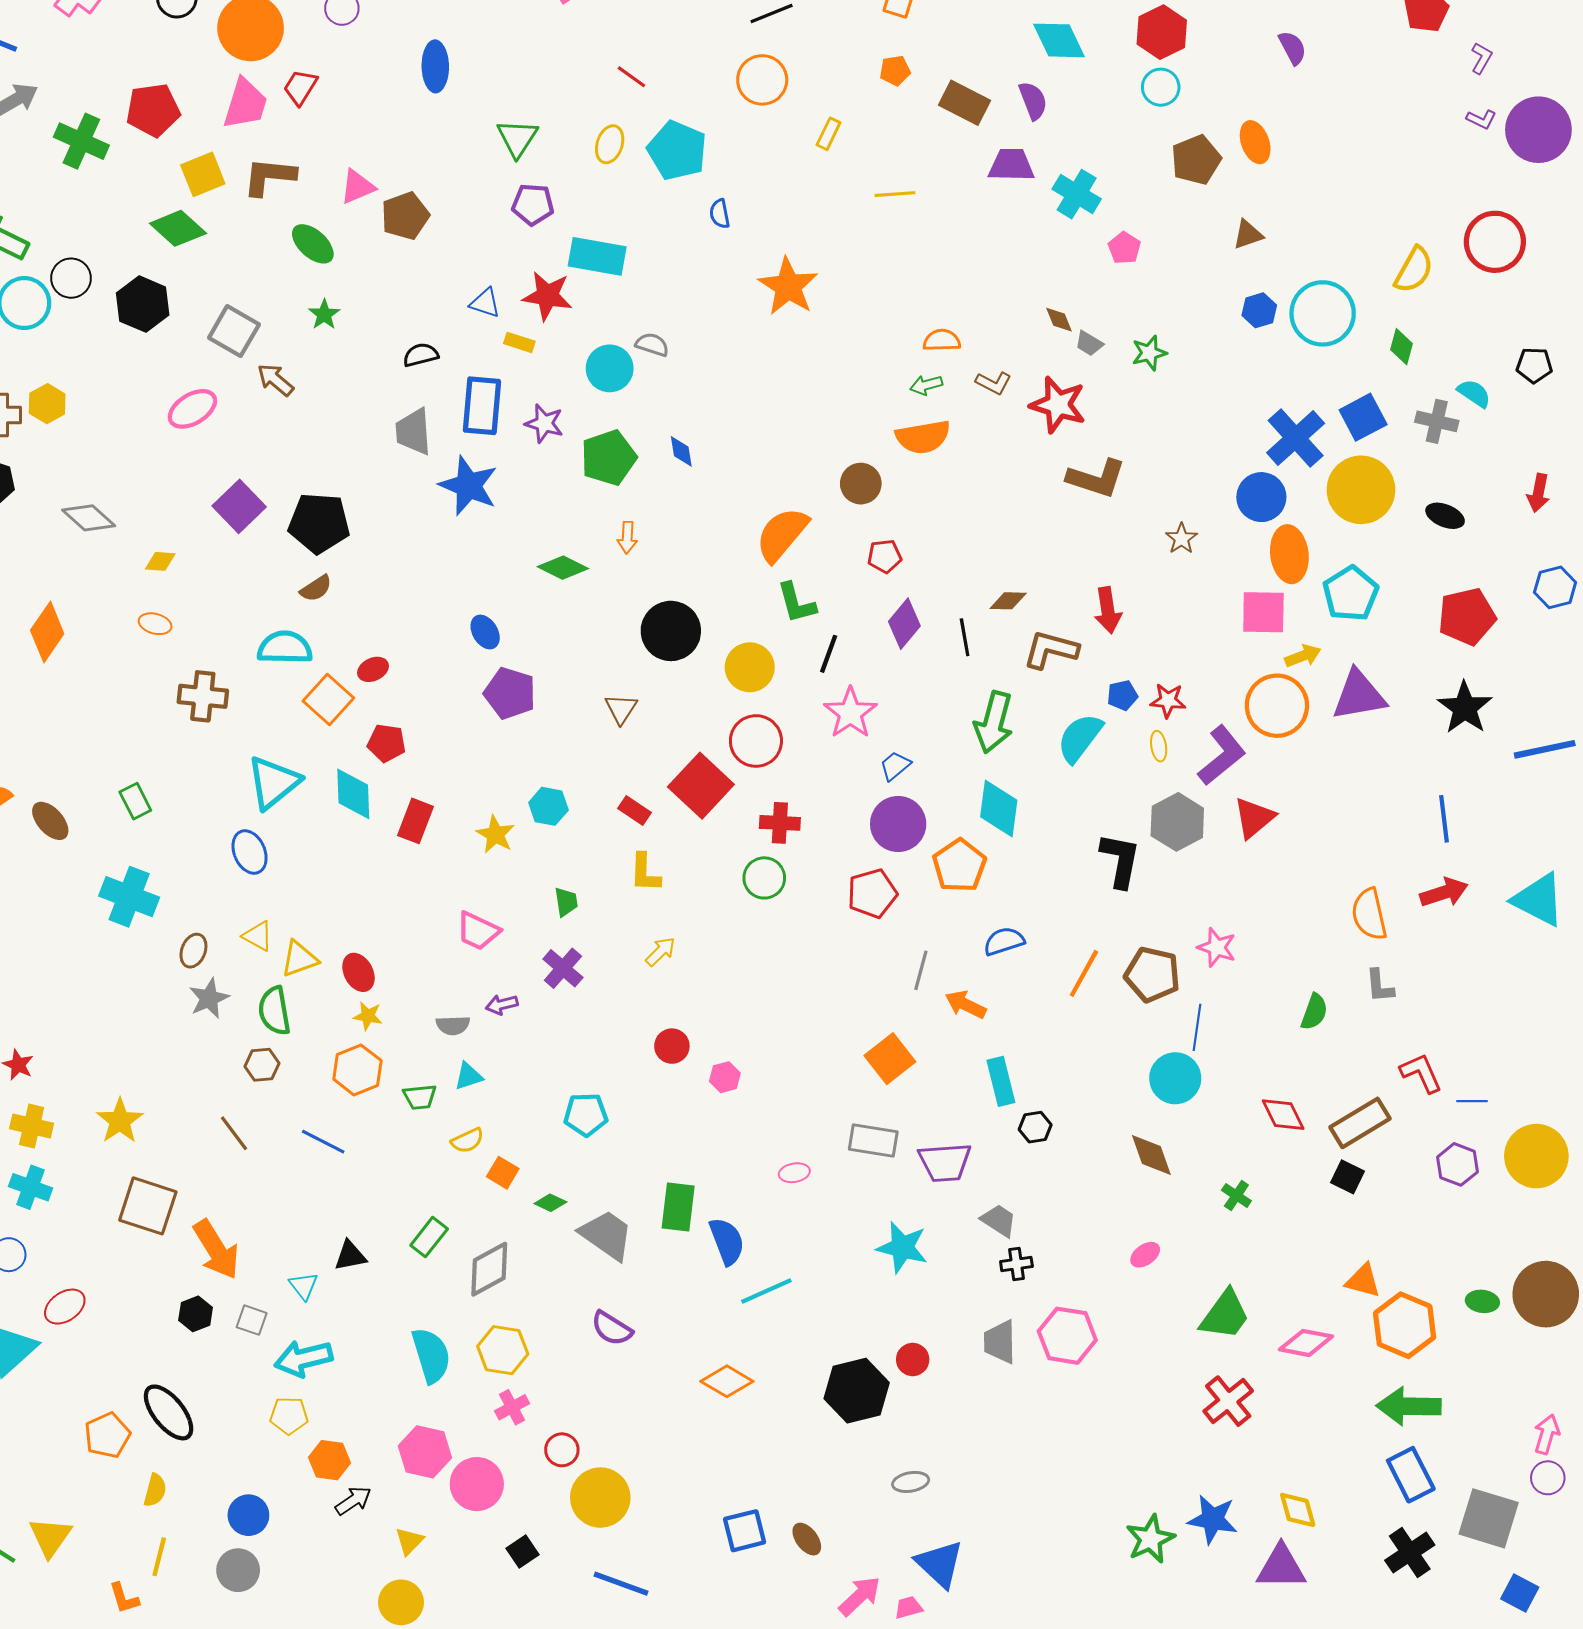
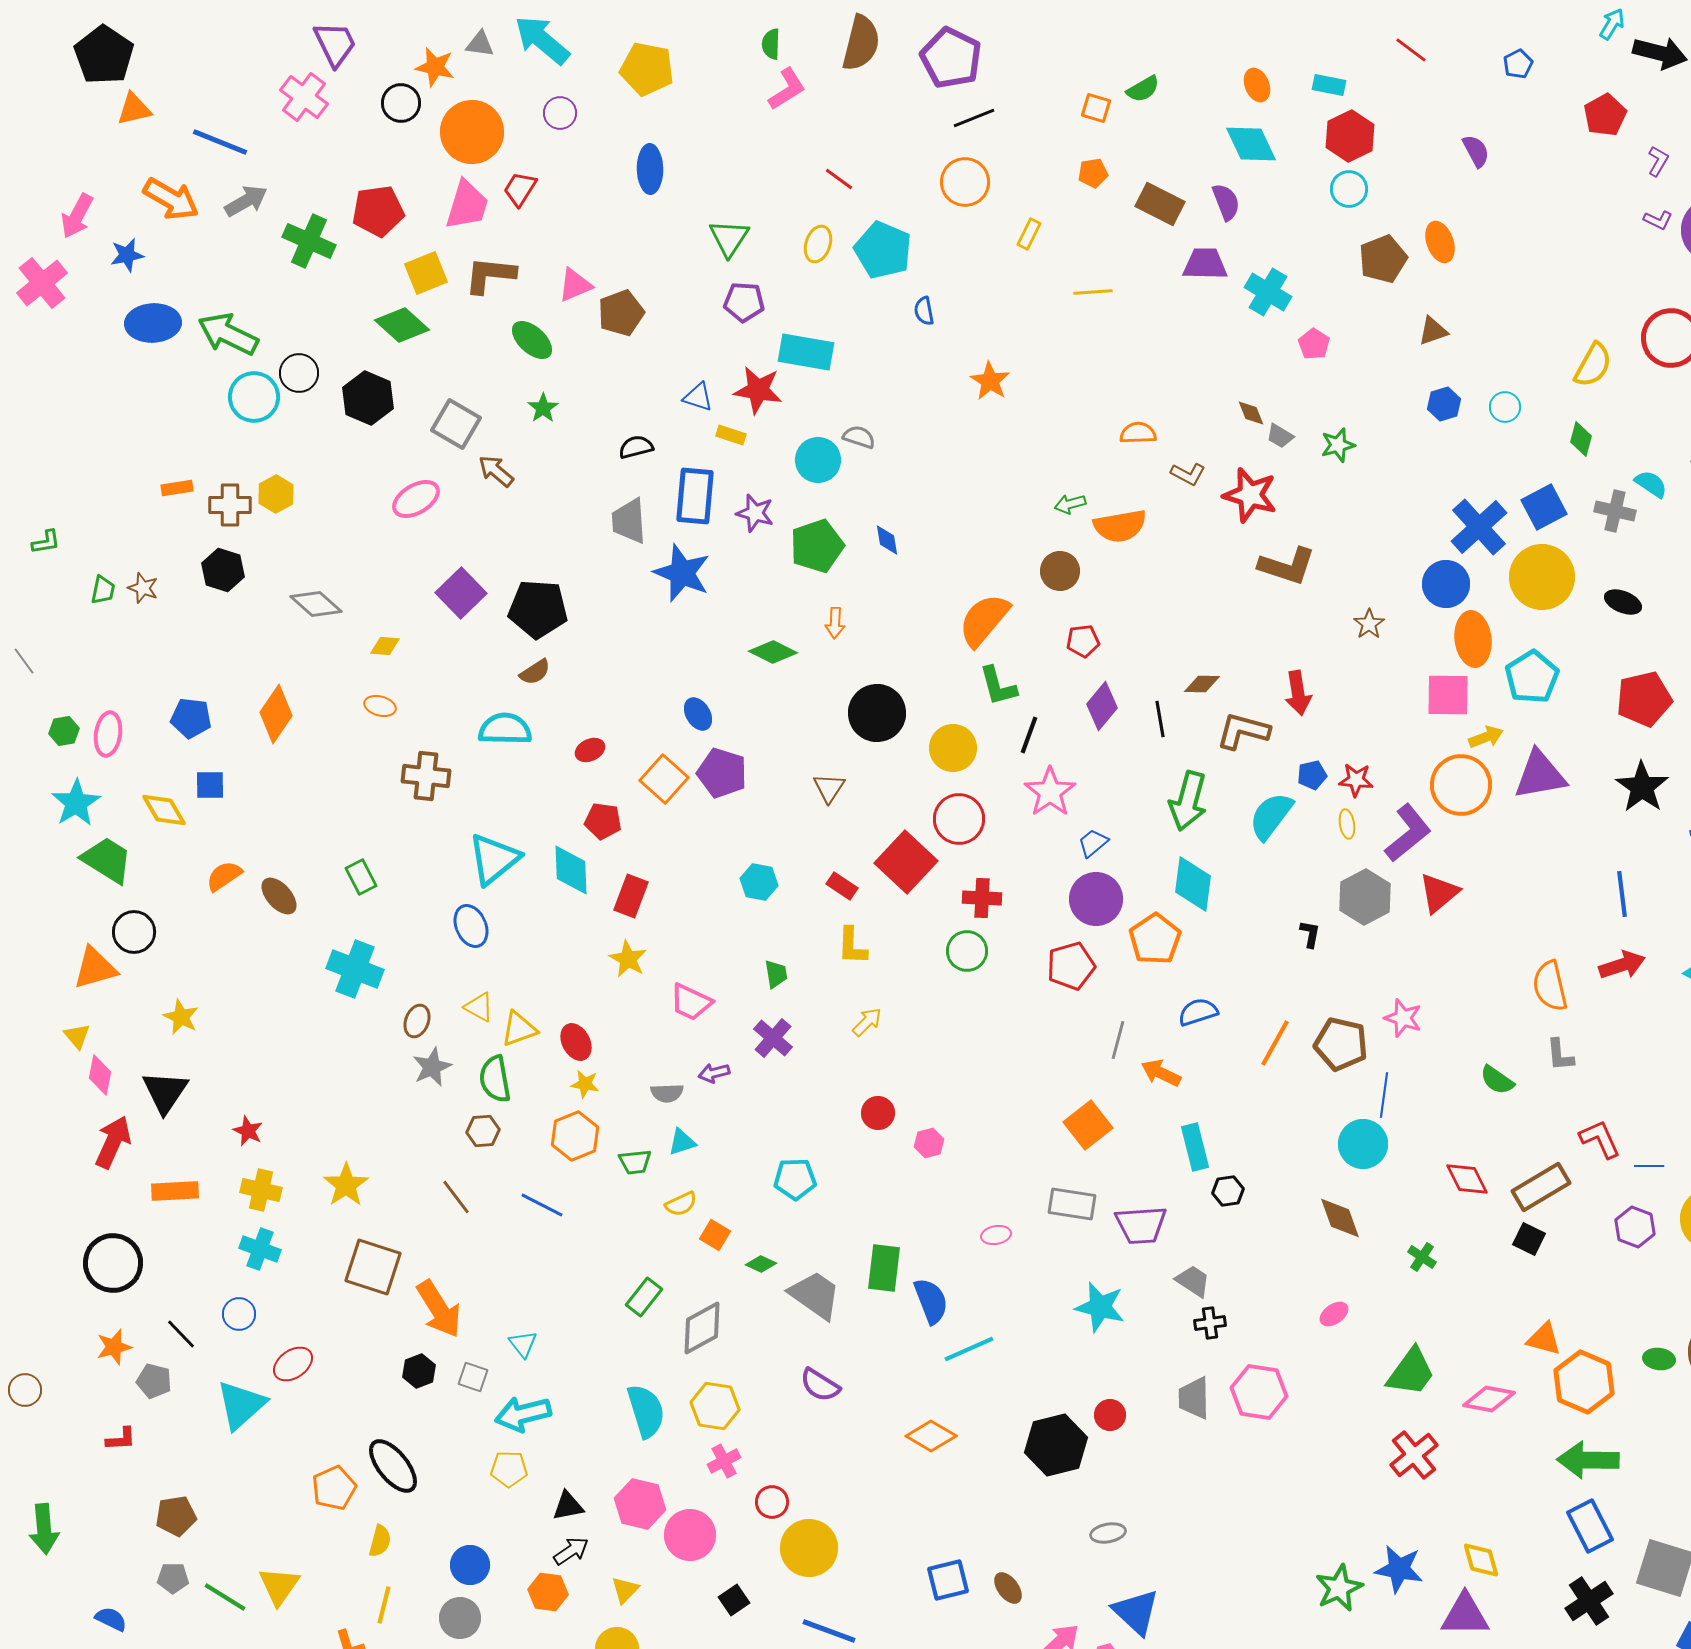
orange star: (788, 286) -> (990, 381), size x0.7
cyan circle: (1323, 313) -> (1505, 407), size x0.5
green arrow: (926, 385) -> (1070, 504), moved
orange square: (328, 699) -> (664, 779), moved
yellow star: (495, 834) -> (628, 959), moved
black L-shape: (1120, 860) -> (1310, 934), size x0.5
green semicircle: (1314, 1012) -> (1497, 1080), turned 105
black triangle: (350, 1256) -> (568, 1506), moved
orange hexagon: (329, 1460) -> (548, 1592), moved

